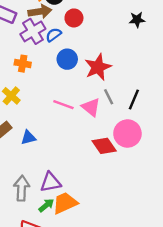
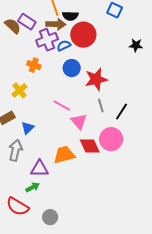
red circle: (74, 18) -> (83, 35), size x1.6
pink triangle: (91, 107) -> (79, 121), moved
blue triangle: (28, 138) -> (28, 128), turned -40
gray arrow: (22, 188) -> (15, 150), moved
orange trapezoid: (65, 203) -> (64, 155), moved

